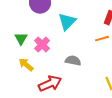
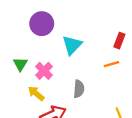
gray semicircle: (73, 61) -> (79, 89), turned 84
yellow arrow: (26, 65) -> (36, 93), moved

